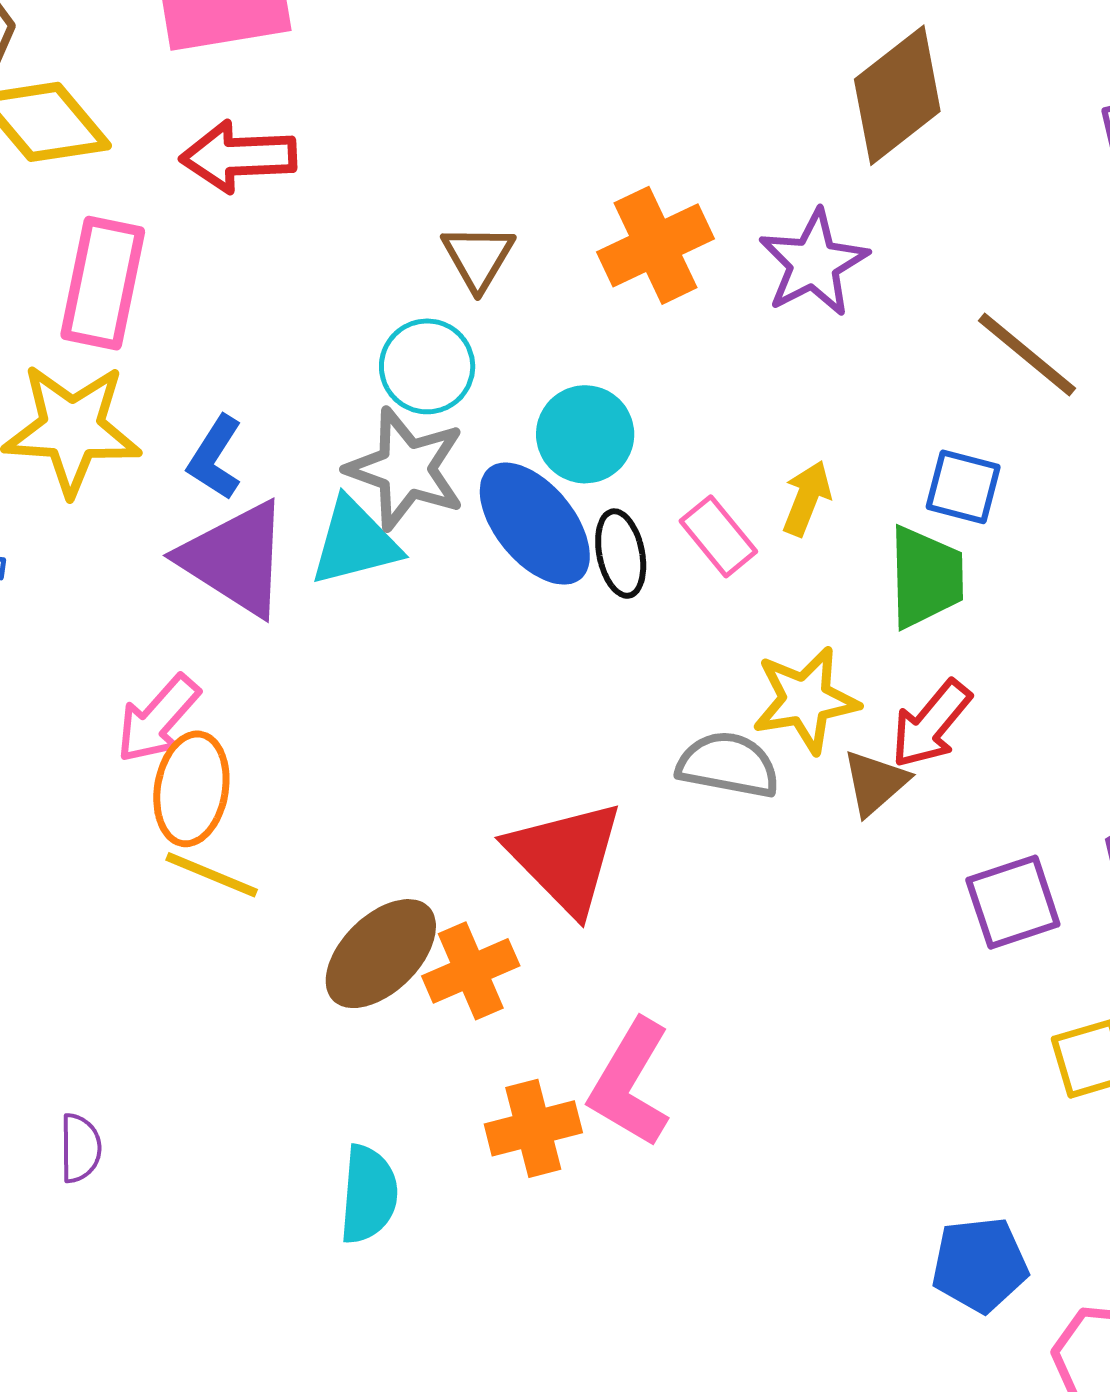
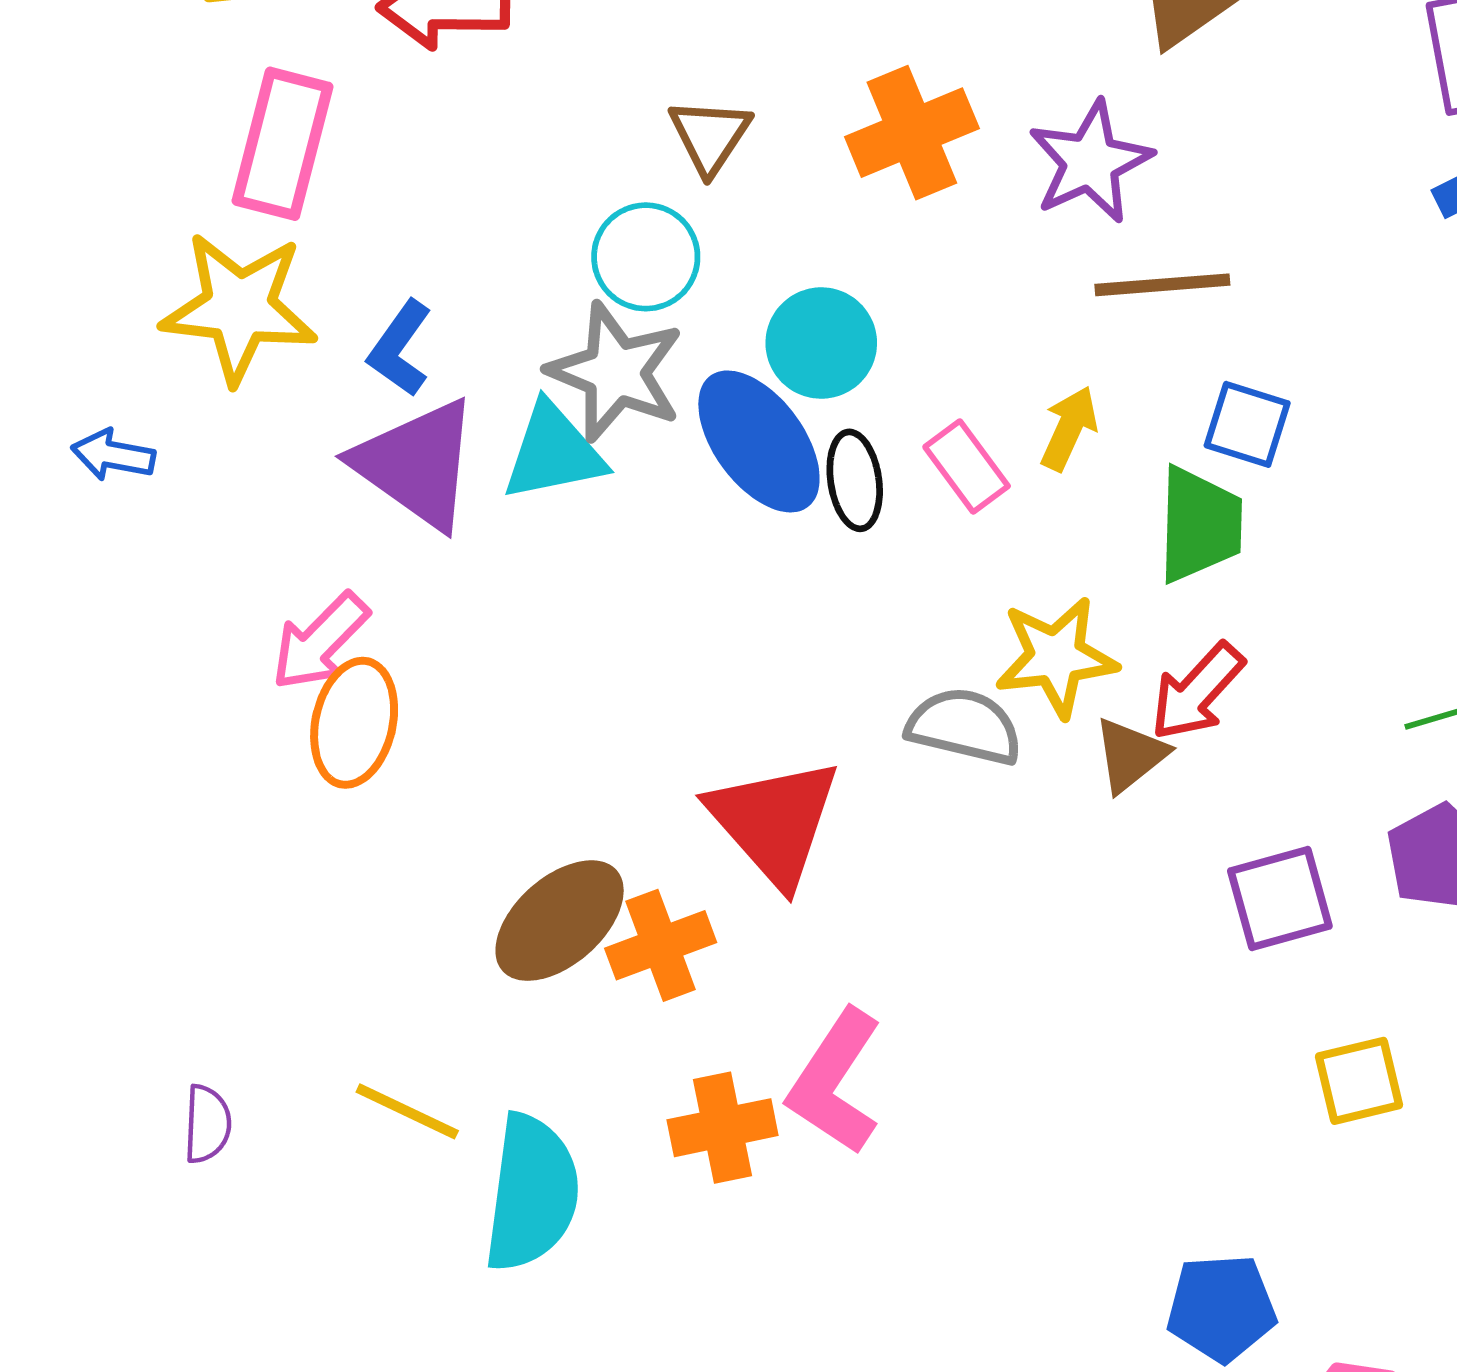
brown line: (1027, 354) -> (1162, 285), moved, turned -47
yellow line: (212, 875) -> (407, 1111), moved
cyan semicircle: (368, 1194) -> (532, 1193), size x1.4

